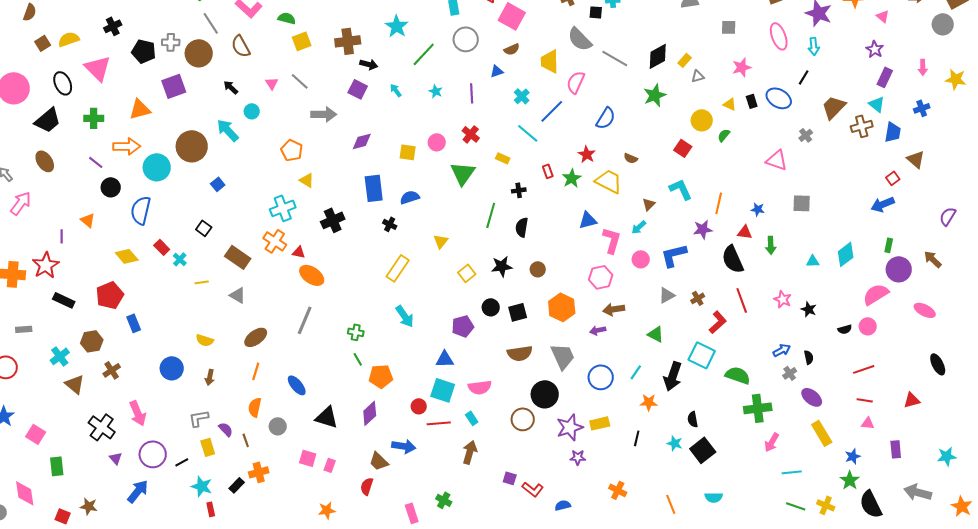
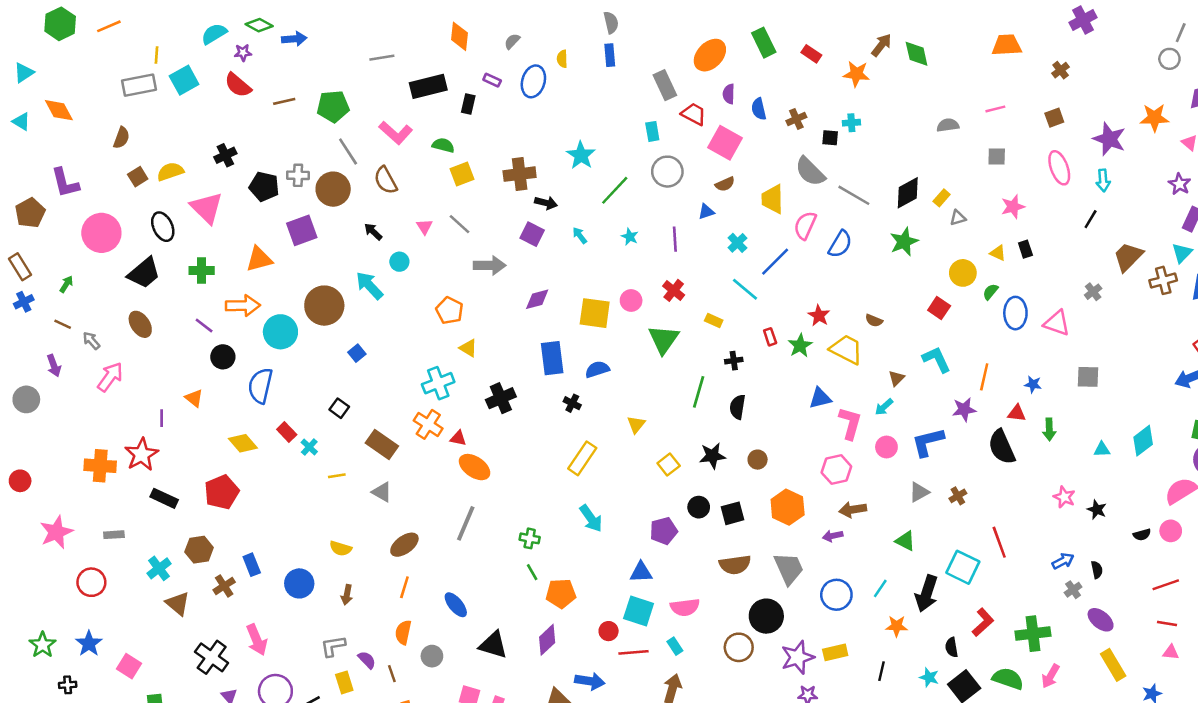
blue ellipse: (779, 98) -> (1015, 313), moved, turned 60
cyan triangle: (877, 104) -> (1182, 253), turned 36
blue semicircle: (606, 118) -> (840, 244), moved
yellow square: (408, 152) -> (595, 313), size x1.5
red line: (742, 300) -> (999, 542), moved
red L-shape: (718, 322) -> (983, 622), moved
blue rectangle: (134, 323) -> (252, 565), moved
green semicircle: (738, 375) -> (1008, 679), moved

